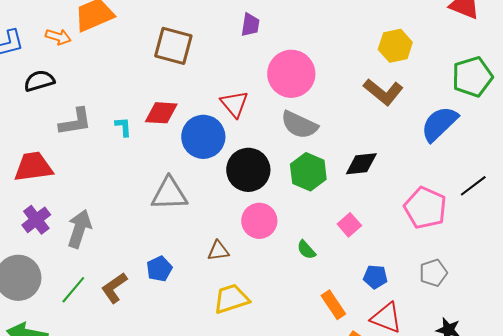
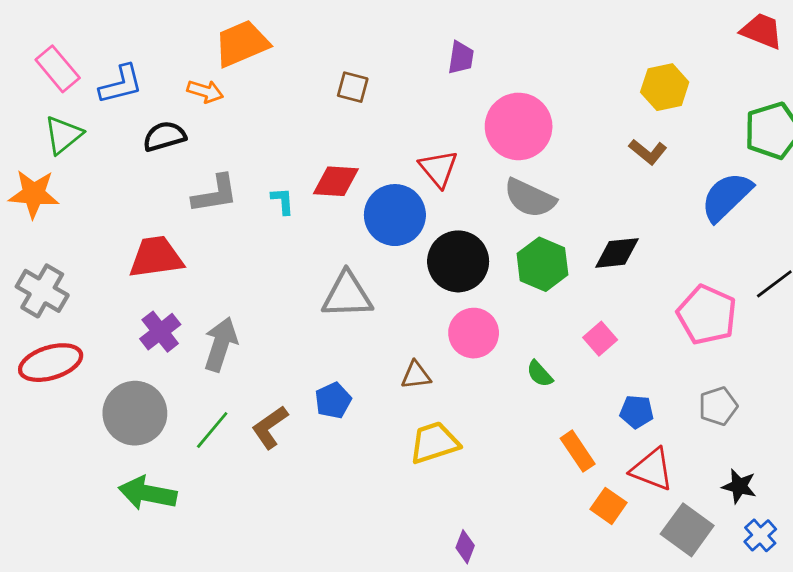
orange arrow: (58, 37) -> (205, 91), moved
brown square: (173, 46) -> (353, 87), size x0.6
brown L-shape: (383, 92) -> (648, 152), size x0.7

